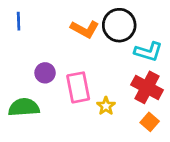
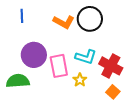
blue line: (19, 21) -> (22, 16), moved
cyan L-shape: (148, 52) -> (86, 57), moved
purple circle: (45, 73) -> (34, 55), size x1.6

